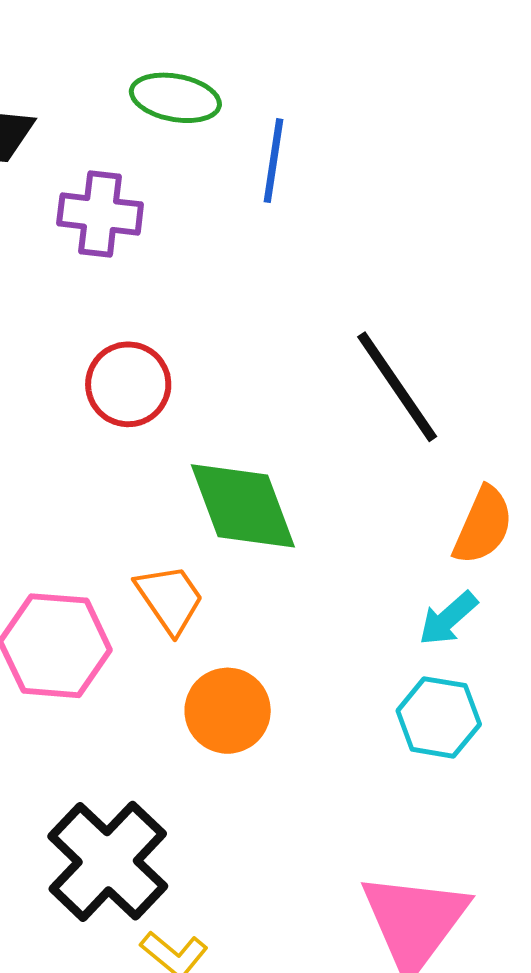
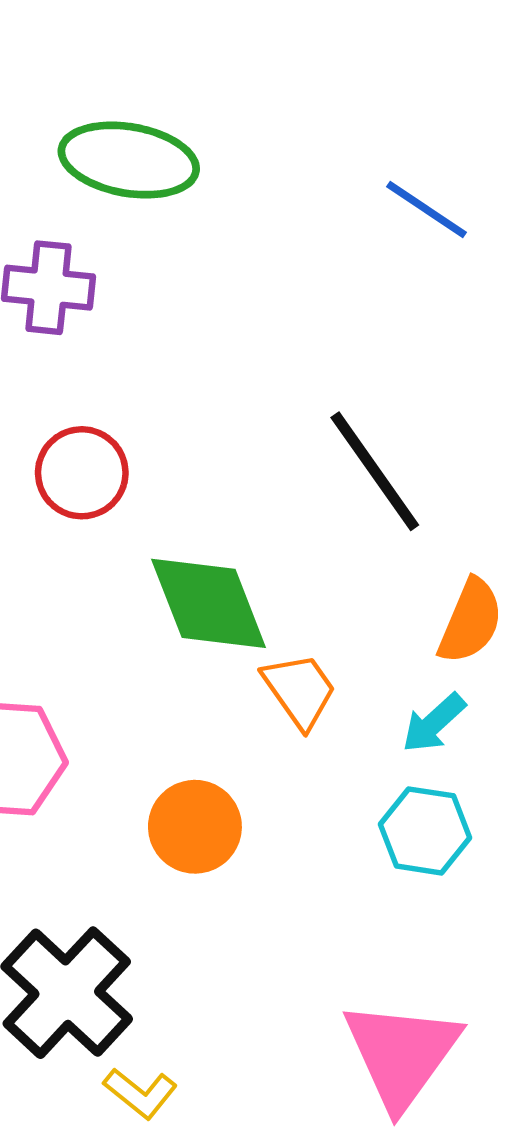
green ellipse: (175, 98) -> (129, 160), size x1.4
blue line: (273, 161) -> (426, 210), moved, turned -64
orange trapezoid: (170, 599) -> (300, 690), moved

